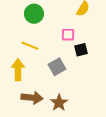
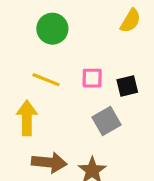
pink square: (68, 35) -> (92, 78), moved
gray square: (57, 67) -> (107, 121), moved

